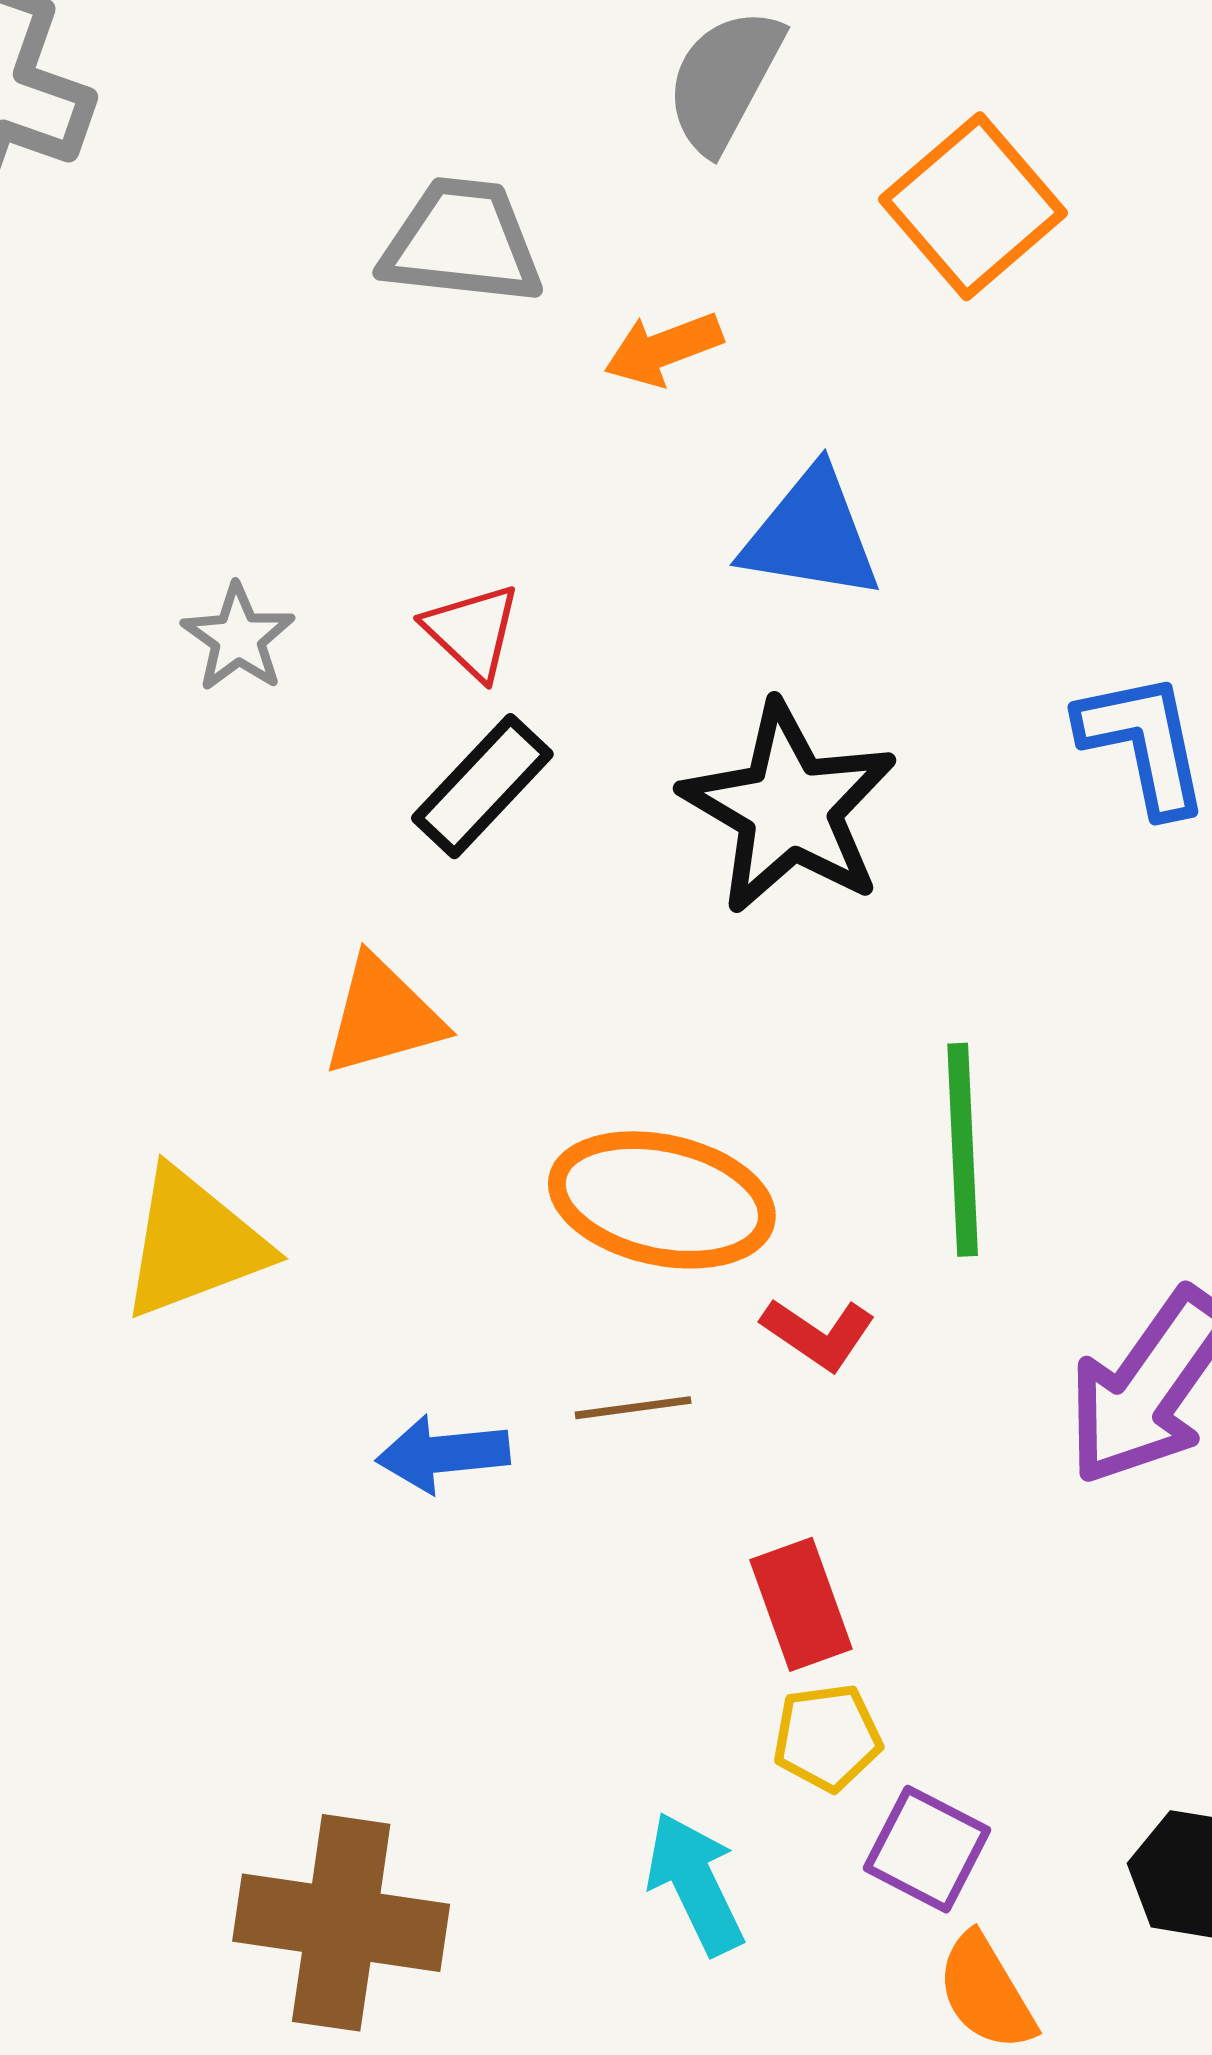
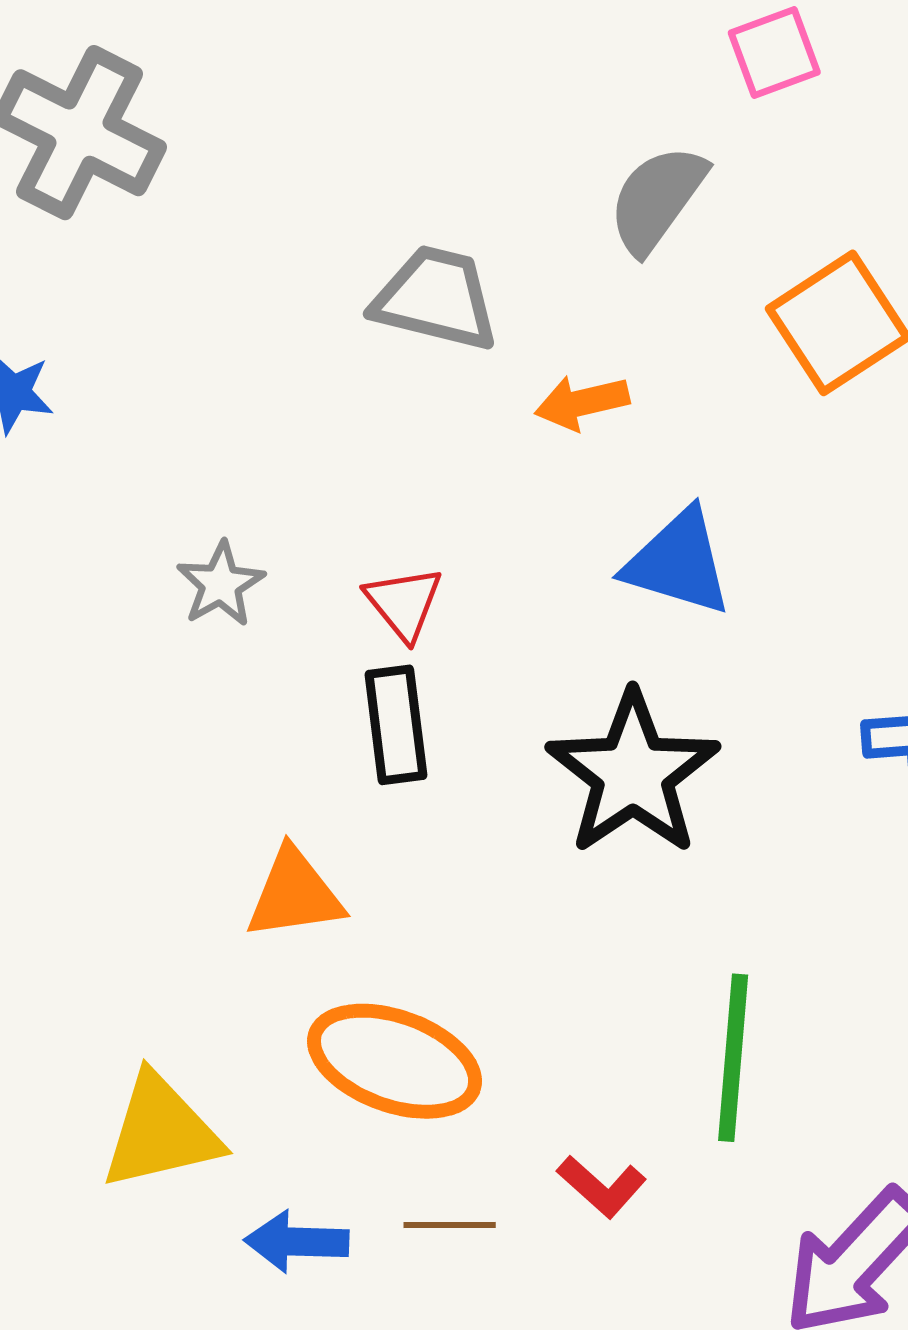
black rectangle: (482, 786) -> (396, 725), turned -58
orange ellipse: (662, 1200) -> (395, 1061), moved
yellow triangle: (194, 1244) -> (161, 1132), moved

